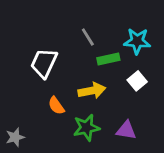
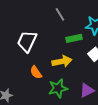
gray line: (88, 37) -> (60, 14), moved
purple triangle: (126, 130) -> (87, 90), turned -35

